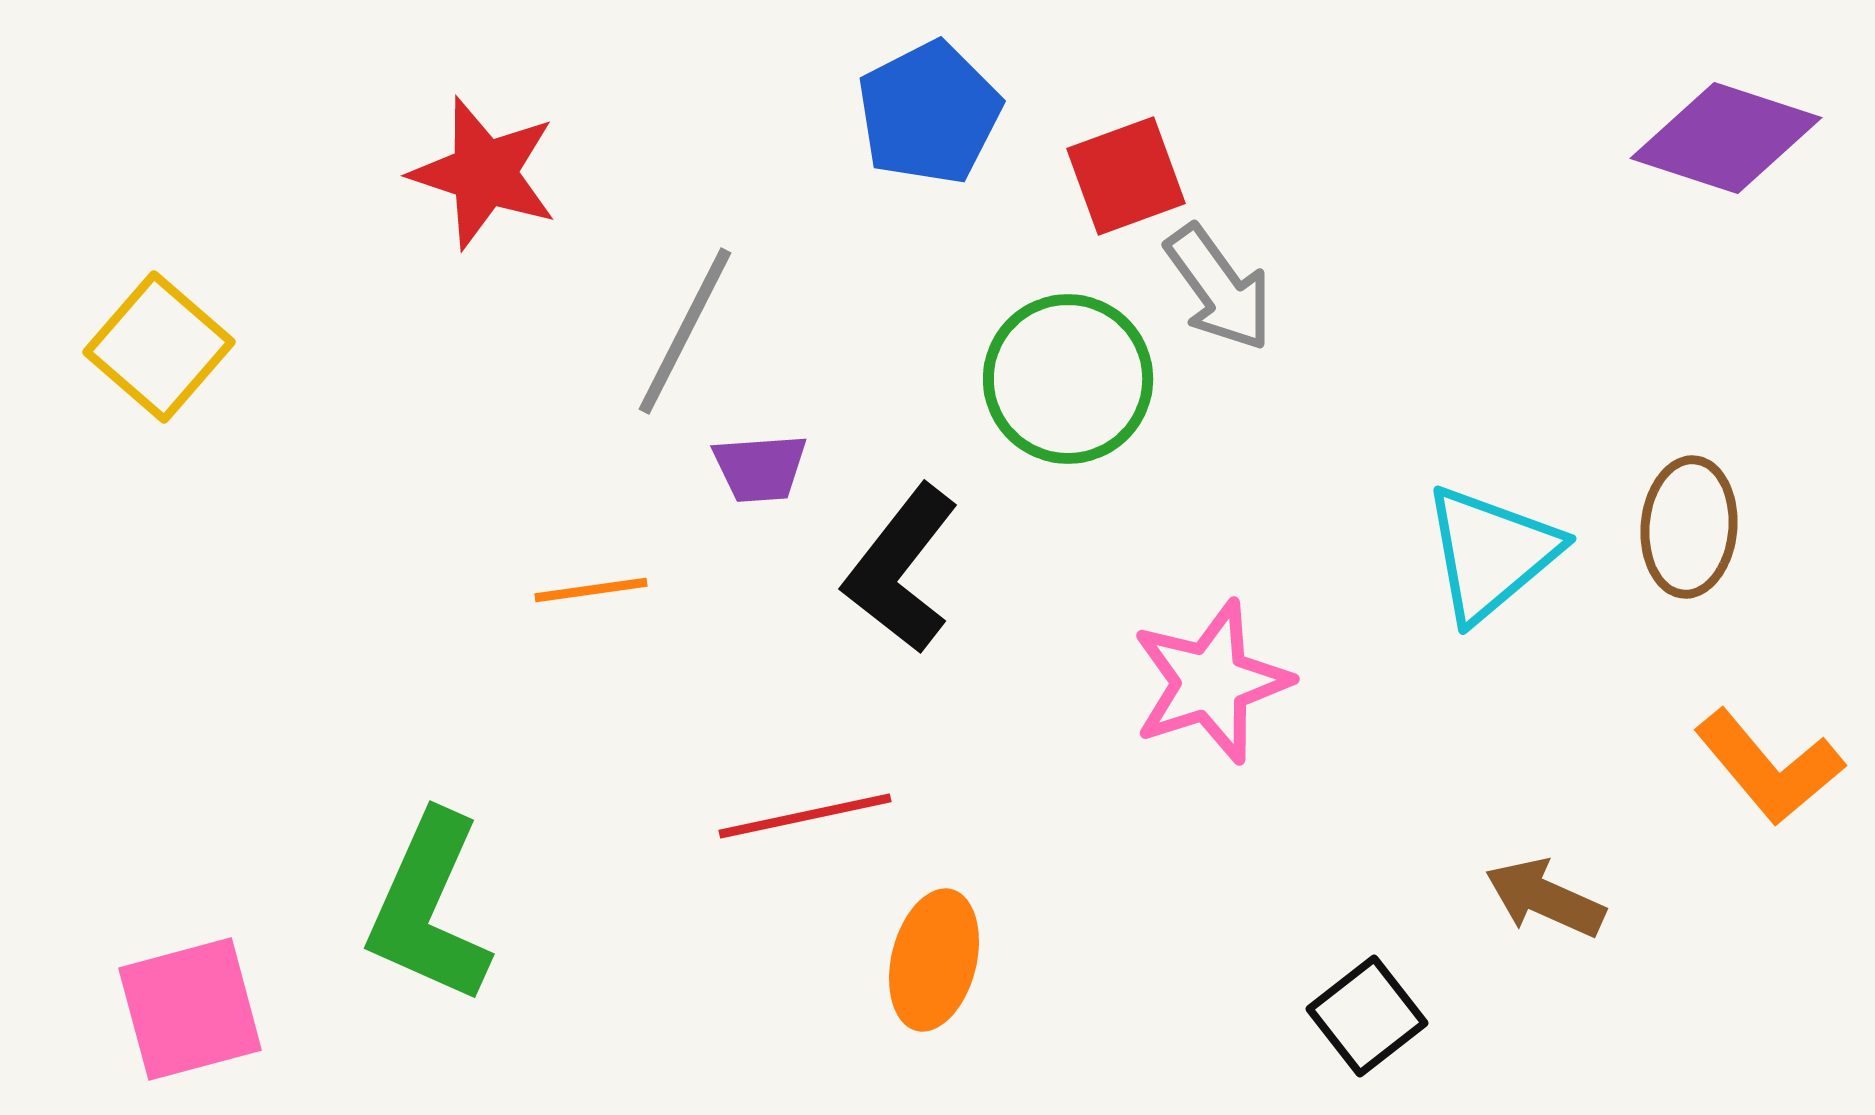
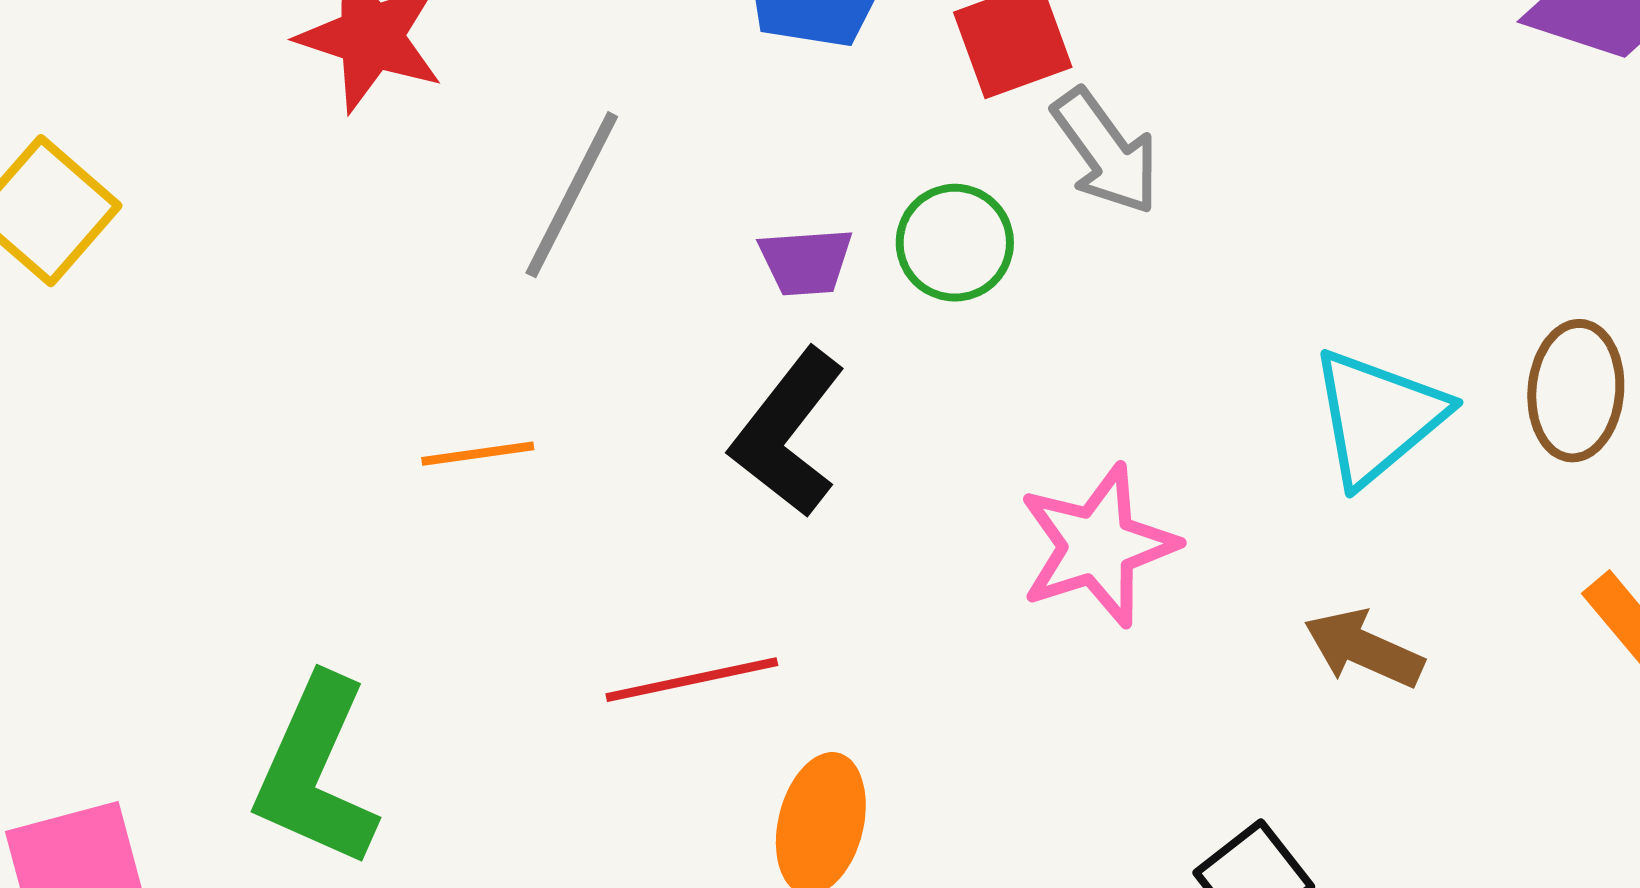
green circle: (1068, 379) -> (955, 243), size x0.7
purple trapezoid: (760, 468) -> (806, 262), moved
brown arrow: (1545, 898) -> (1364, 649), moved

